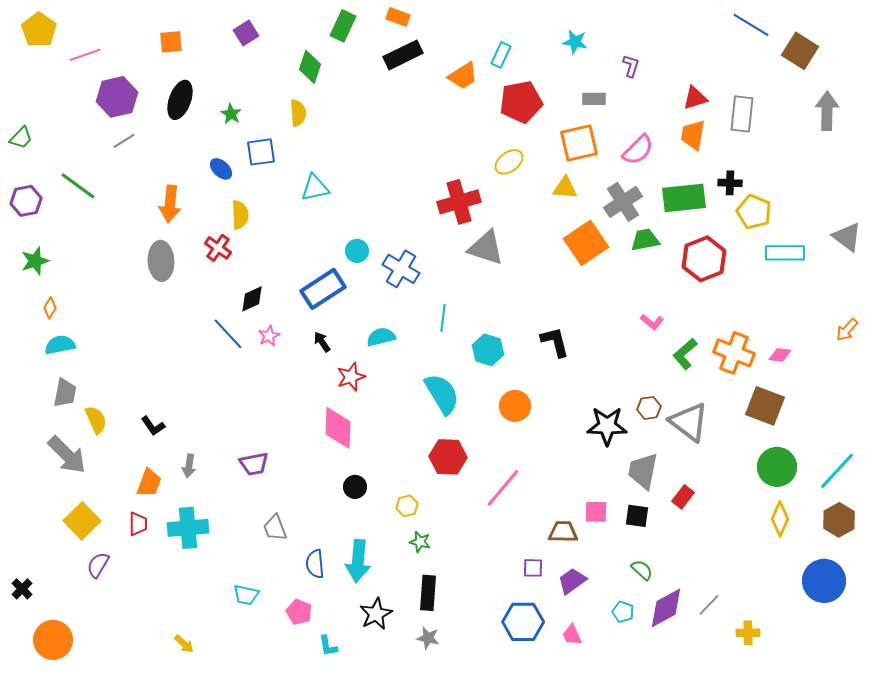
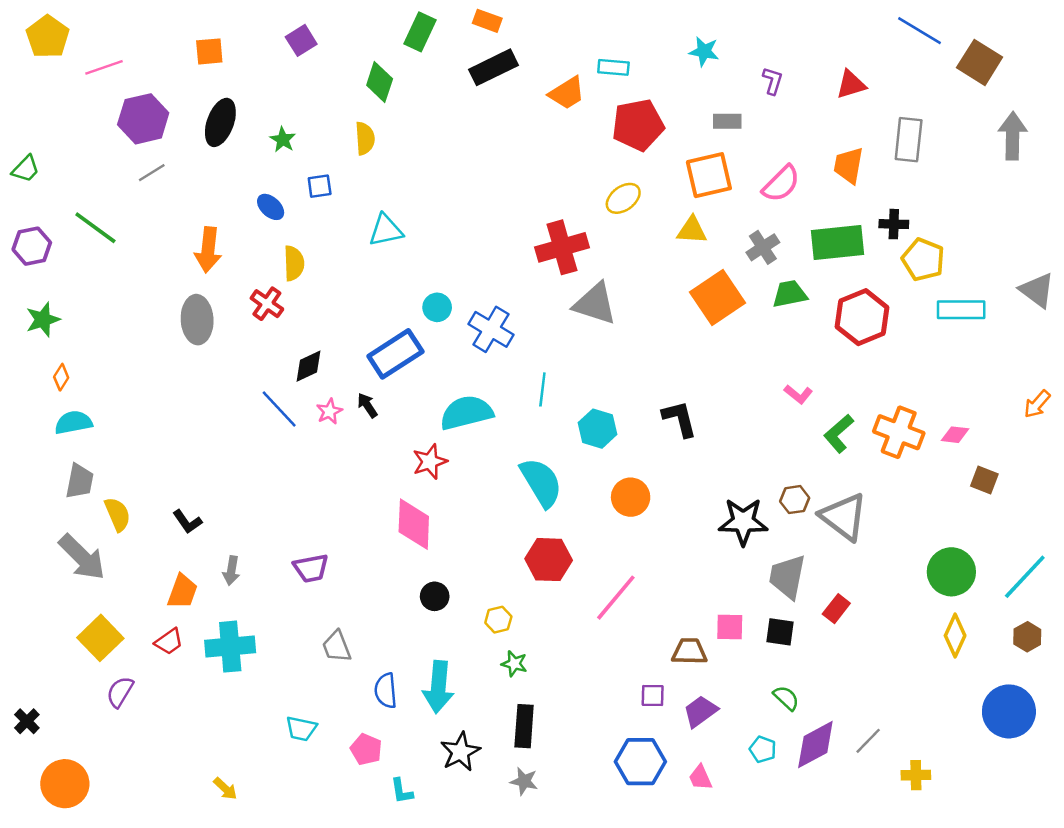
cyan rectangle: (501, 55) -> (613, 67), turned 70
red triangle: (695, 98) -> (851, 84), moved
blue square: (261, 152) -> (320, 186), size x0.7
gray cross: (623, 202) -> (763, 247), size x0.7
cyan semicircle: (381, 337) -> (466, 413), size x1.5
black arrow: (322, 342) -> (367, 405), moved
brown square: (765, 406) -> (984, 480), moved, size x0.6
brown hexagon: (839, 520) -> (1027, 637), size x0.7
red trapezoid: (138, 524) -> (169, 642), turned 55

